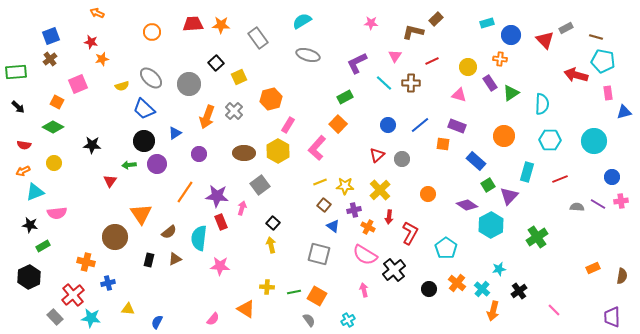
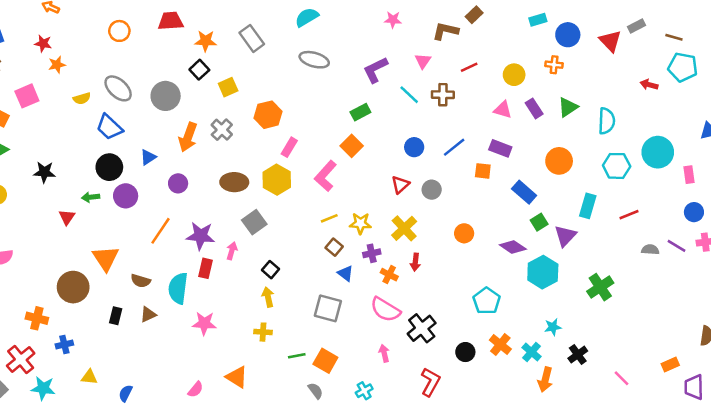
orange star: (221, 25) -> (206, 41), moved
red arrow: (576, 75) -> (649, 85), size x0.6
purple rectangle: (490, 83) -> (534, 108), moved
pink rectangle: (608, 93) -> (689, 175), moved
cyan circle: (594, 141) -> (658, 152), moved
red rectangle: (221, 222) -> (206, 268), turned 35
brown semicircle: (169, 232) -> (141, 281), turned 56
red L-shape: (410, 233) -> (430, 382), moved
orange rectangle: (593, 268) -> (670, 365), moved
yellow cross: (267, 287) -> (263, 332), moved

